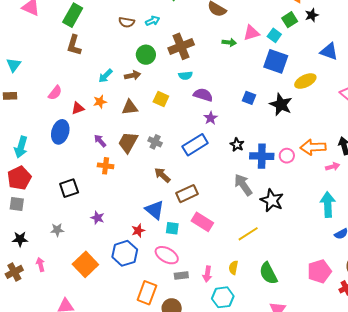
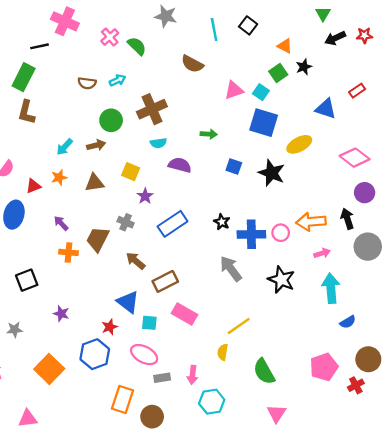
green arrow: (229, 42) -> (209, 134), moved
purple star: (211, 118) -> (145, 196), moved
brown trapezoid: (128, 142) -> (98, 239), moved
pink arrow: (333, 167) -> (322, 253), moved
black star: (272, 200) -> (281, 280), moved
yellow semicircle: (233, 268) -> (223, 352), moved

